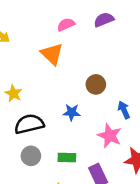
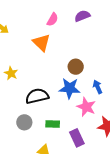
pink semicircle: (66, 25) -> (52, 20), turned 144
blue star: (72, 112) -> (70, 88), moved, size x1.5
black semicircle: (29, 124) -> (37, 96), moved

